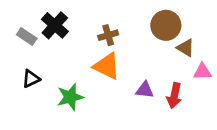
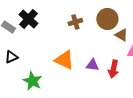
brown cross: (108, 35) -> (75, 22), moved
orange triangle: (107, 66) -> (64, 60), moved
green star: (70, 97) -> (32, 81), moved, turned -30

